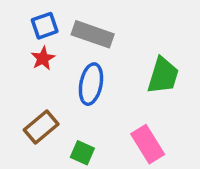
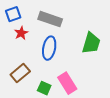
blue square: (45, 26) -> (13, 14), moved
pink rectangle: (148, 144) -> (67, 83), moved

